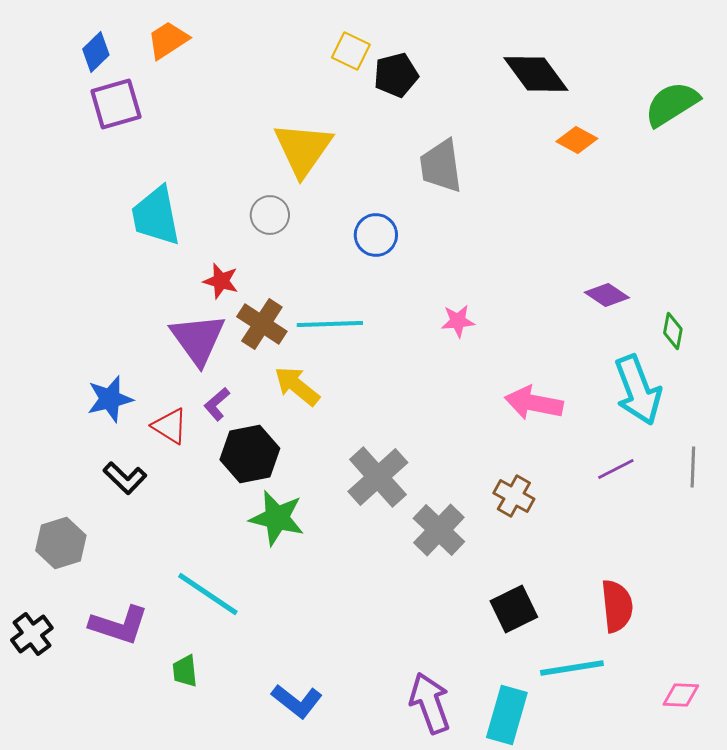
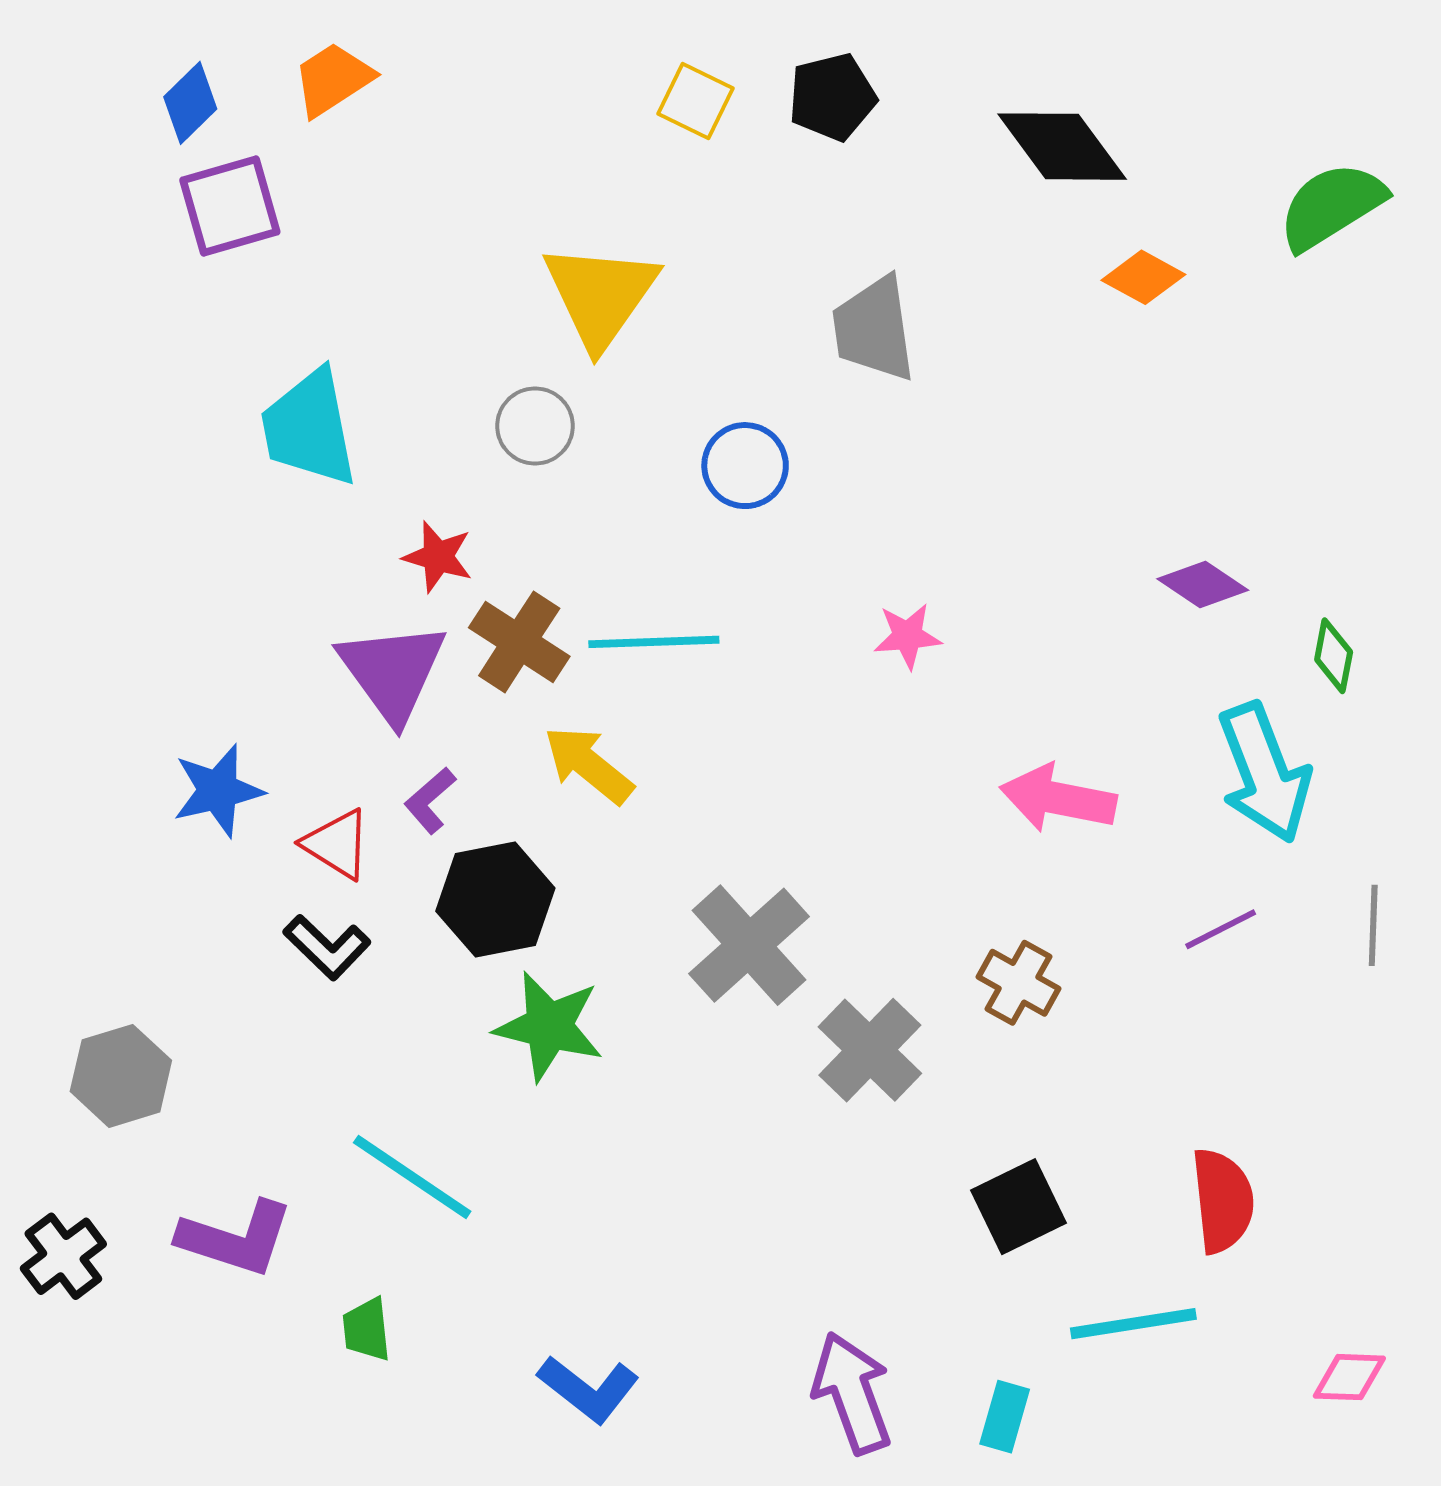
black pentagon: (396, 75) -> (832, 97), moved
black L-shape: (125, 478) -> (327, 947), moved
cyan rectangle: (507, 715) -> (1005, 1417), size x0.6

